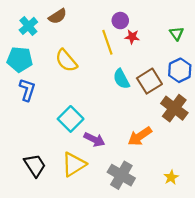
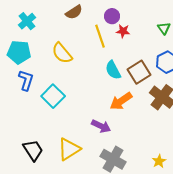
brown semicircle: (58, 16) -> (74, 12), moved
cyan square: (71, 119) -> (53, 96), moved
orange arrow: (140, 136) -> (121, 101), moved
purple arrow: (94, 139) -> (101, 126), moved

